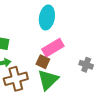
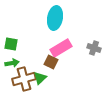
gray cross: (86, 65) -> (94, 48), moved
green triangle: (48, 80) -> (40, 78), moved, size x0.6

